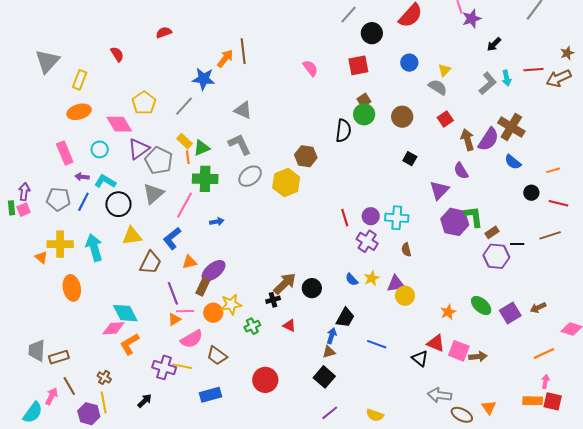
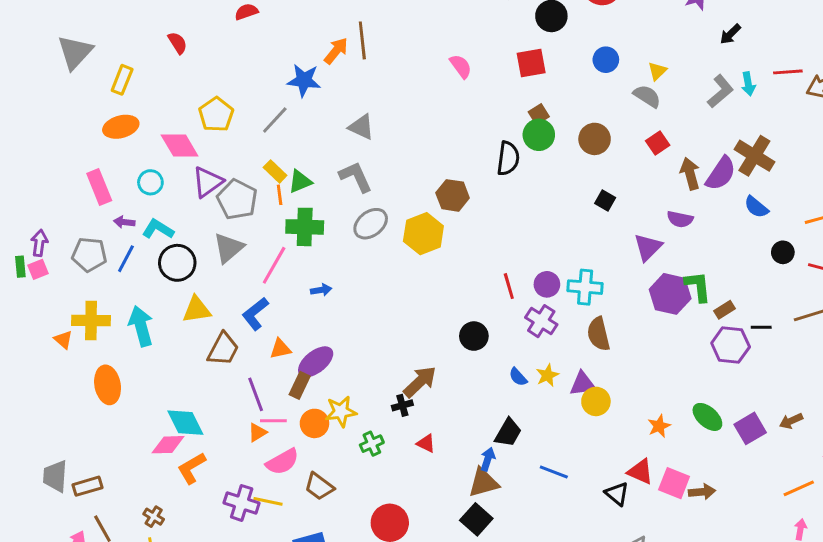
purple semicircle: (461, 171) -> (680, 219), turned -48
brown semicircle: (406, 250) -> (599, 334), size x1.6
black circle: (312, 288) -> (474, 336), moved
brown triangle: (329, 352) -> (483, 483), size x1.6

